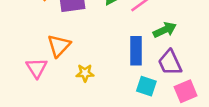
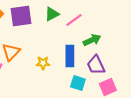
yellow star: (85, 73) -> (43, 63), moved

